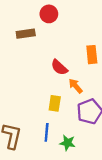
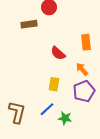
orange arrow: (76, 86) -> (82, 69), moved
blue line: (47, 132) -> (47, 109), turned 42

